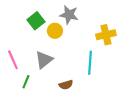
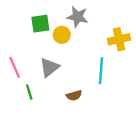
green square: (36, 21) -> (40, 24), turned 30
green line: (26, 82) -> (29, 92), turned -40

